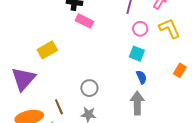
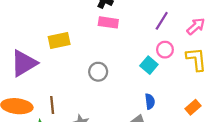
pink rectangle: (84, 21) -> (108, 22), turned -36
cyan square: (137, 54) -> (149, 65), moved
gray circle: (89, 88) -> (98, 72), moved

